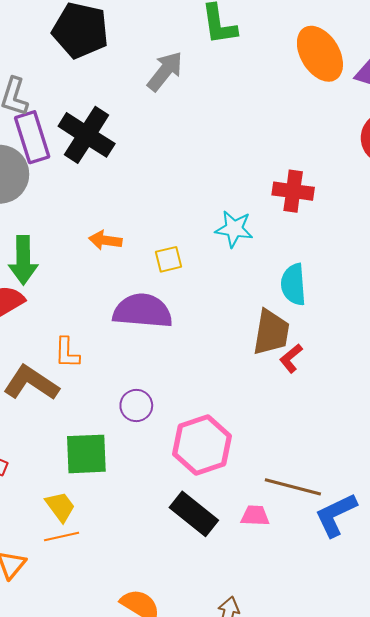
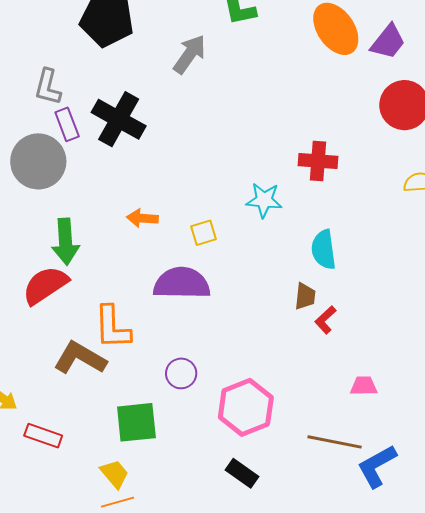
purple rectangle: (32, 137) -> (67, 124), size x0.7
brown trapezoid: (271, 332) -> (305, 296), size x0.6
orange L-shape: (67, 353) -> (112, 327), size x1.5
black rectangle: (194, 514) -> (242, 473), size x0.7
pink trapezoid: (255, 516) -> (364, 386), moved

